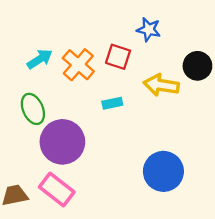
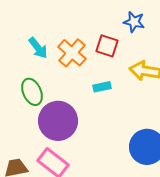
cyan arrow: (40, 59) -> (38, 48), turned 85

